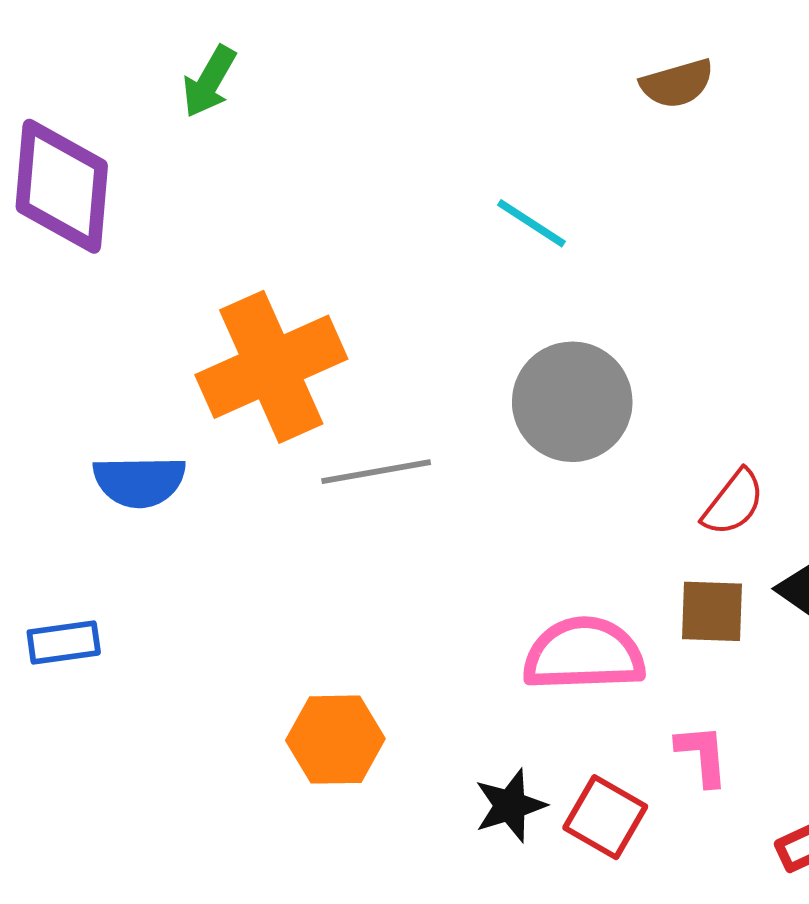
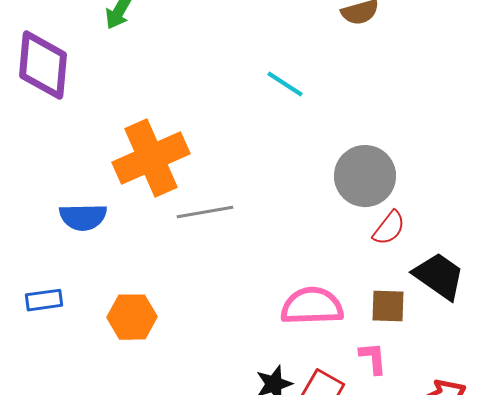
gray circle: (572, 402) -> (365, 176), moved
brown square: (712, 611) -> (388, 306), moved
orange hexagon: (335, 740) -> (132, 317), moved

